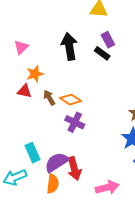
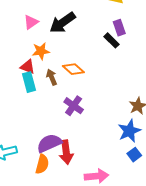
black arrow: (69, 46) -> (63, 23), moved, turned -124
orange diamond: (71, 100) -> (73, 69), moved
cyan rectangle: (33, 153) -> (29, 82), moved

